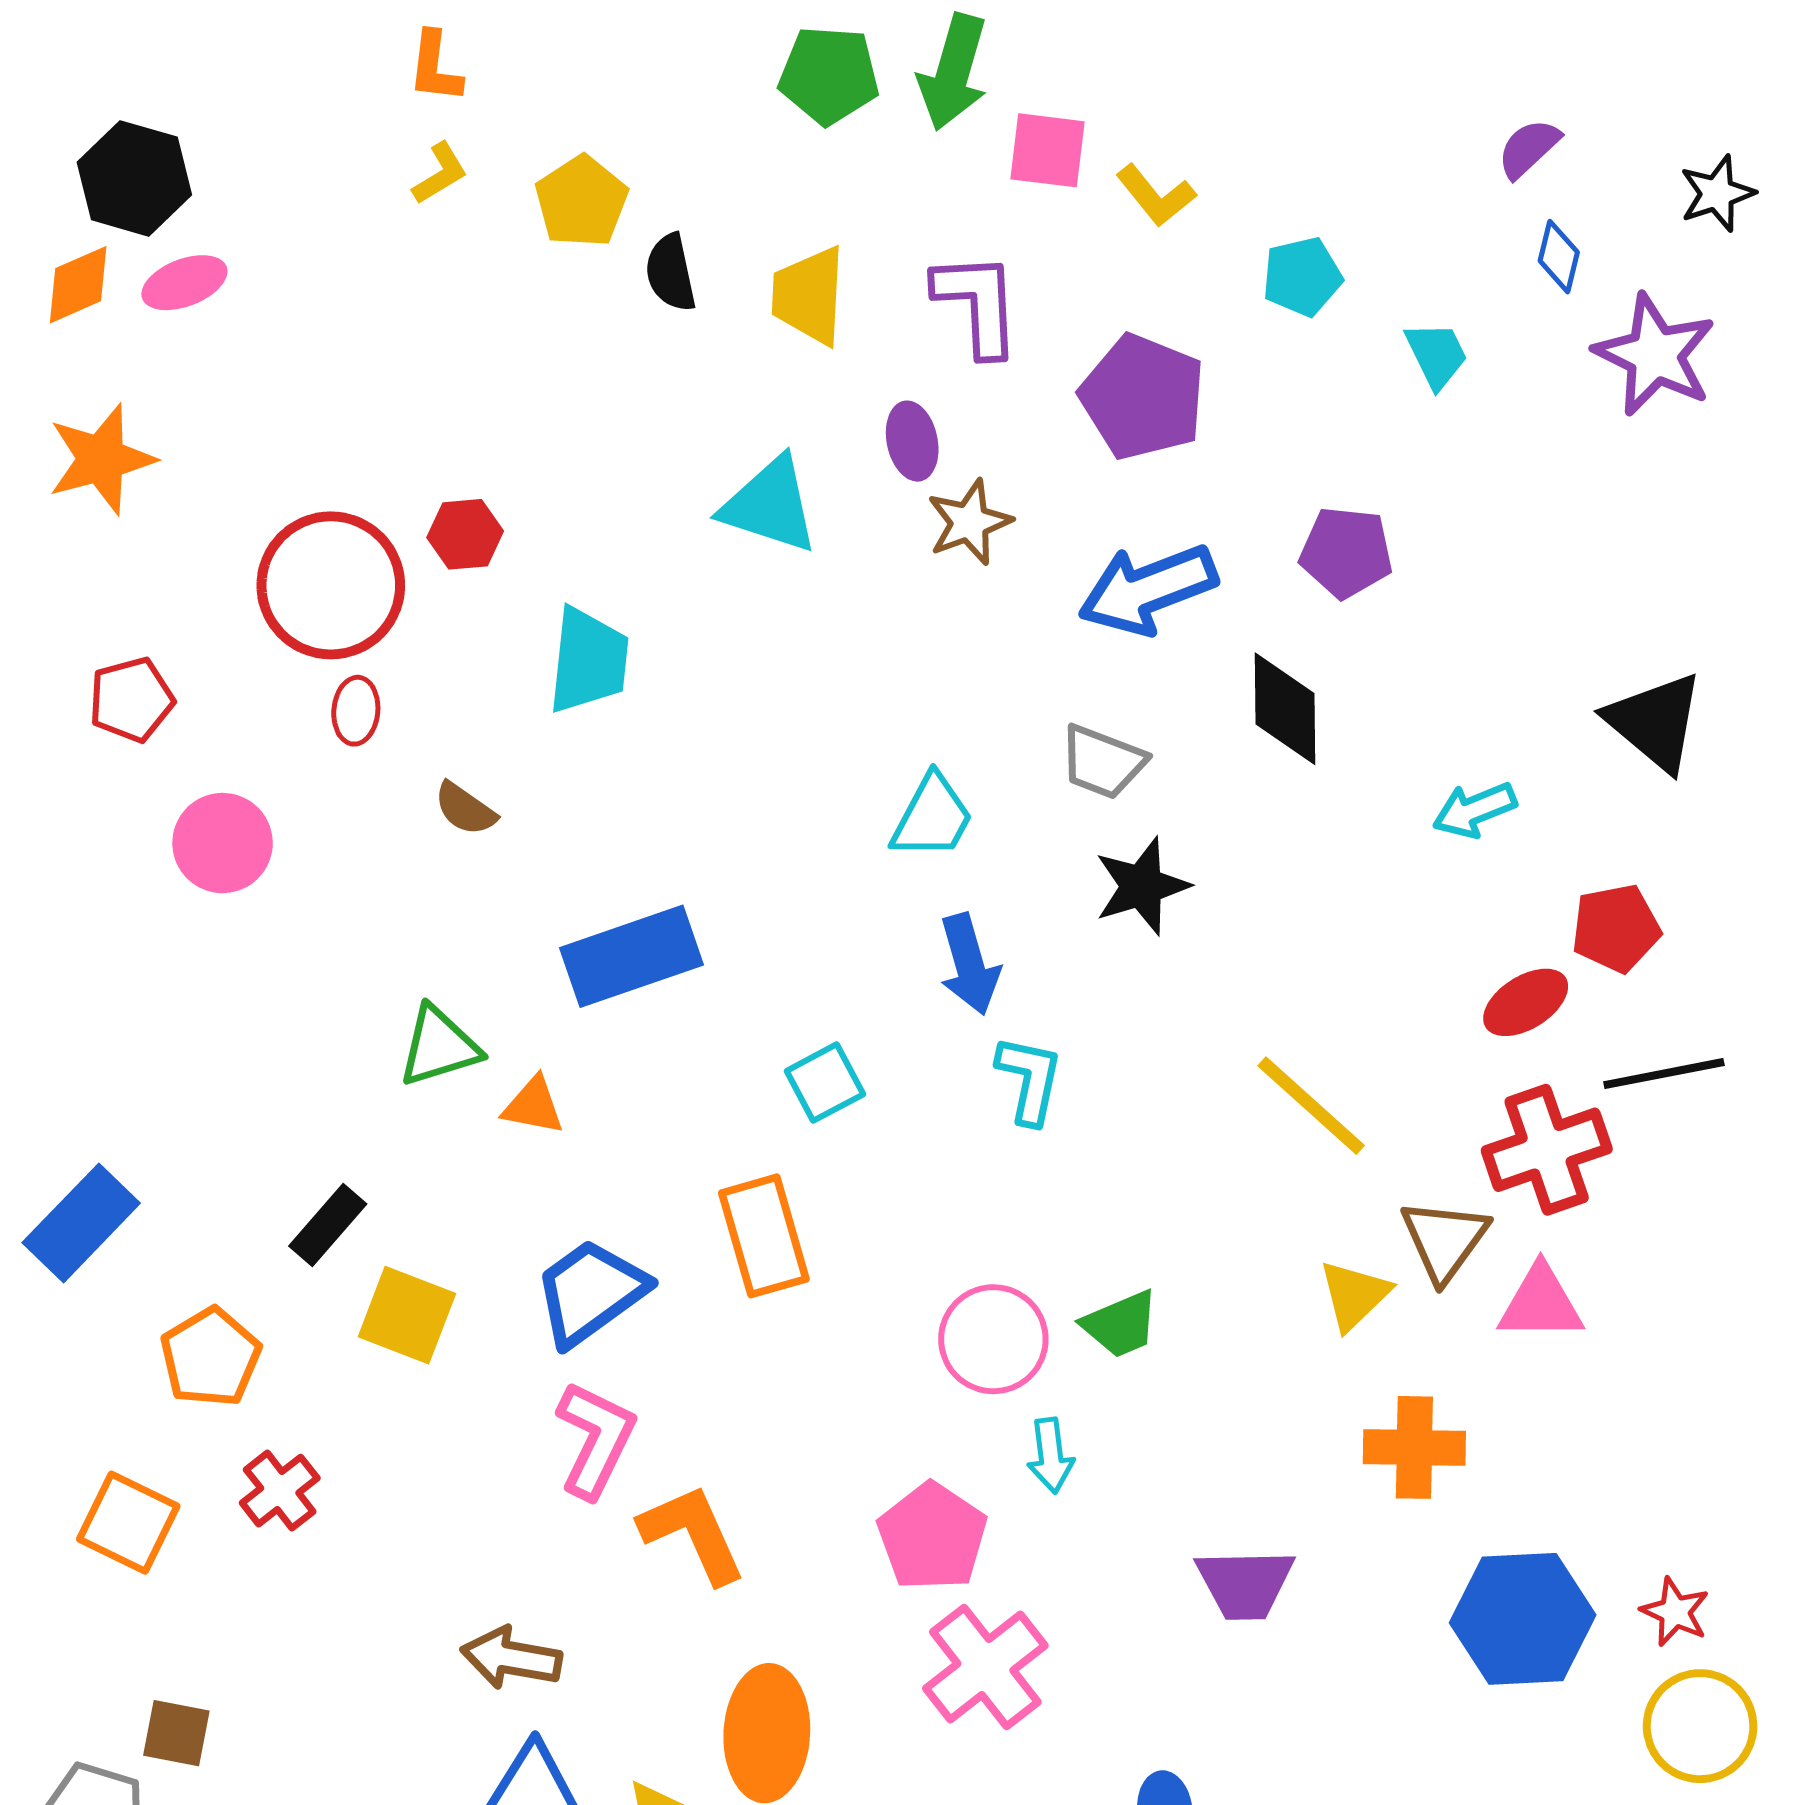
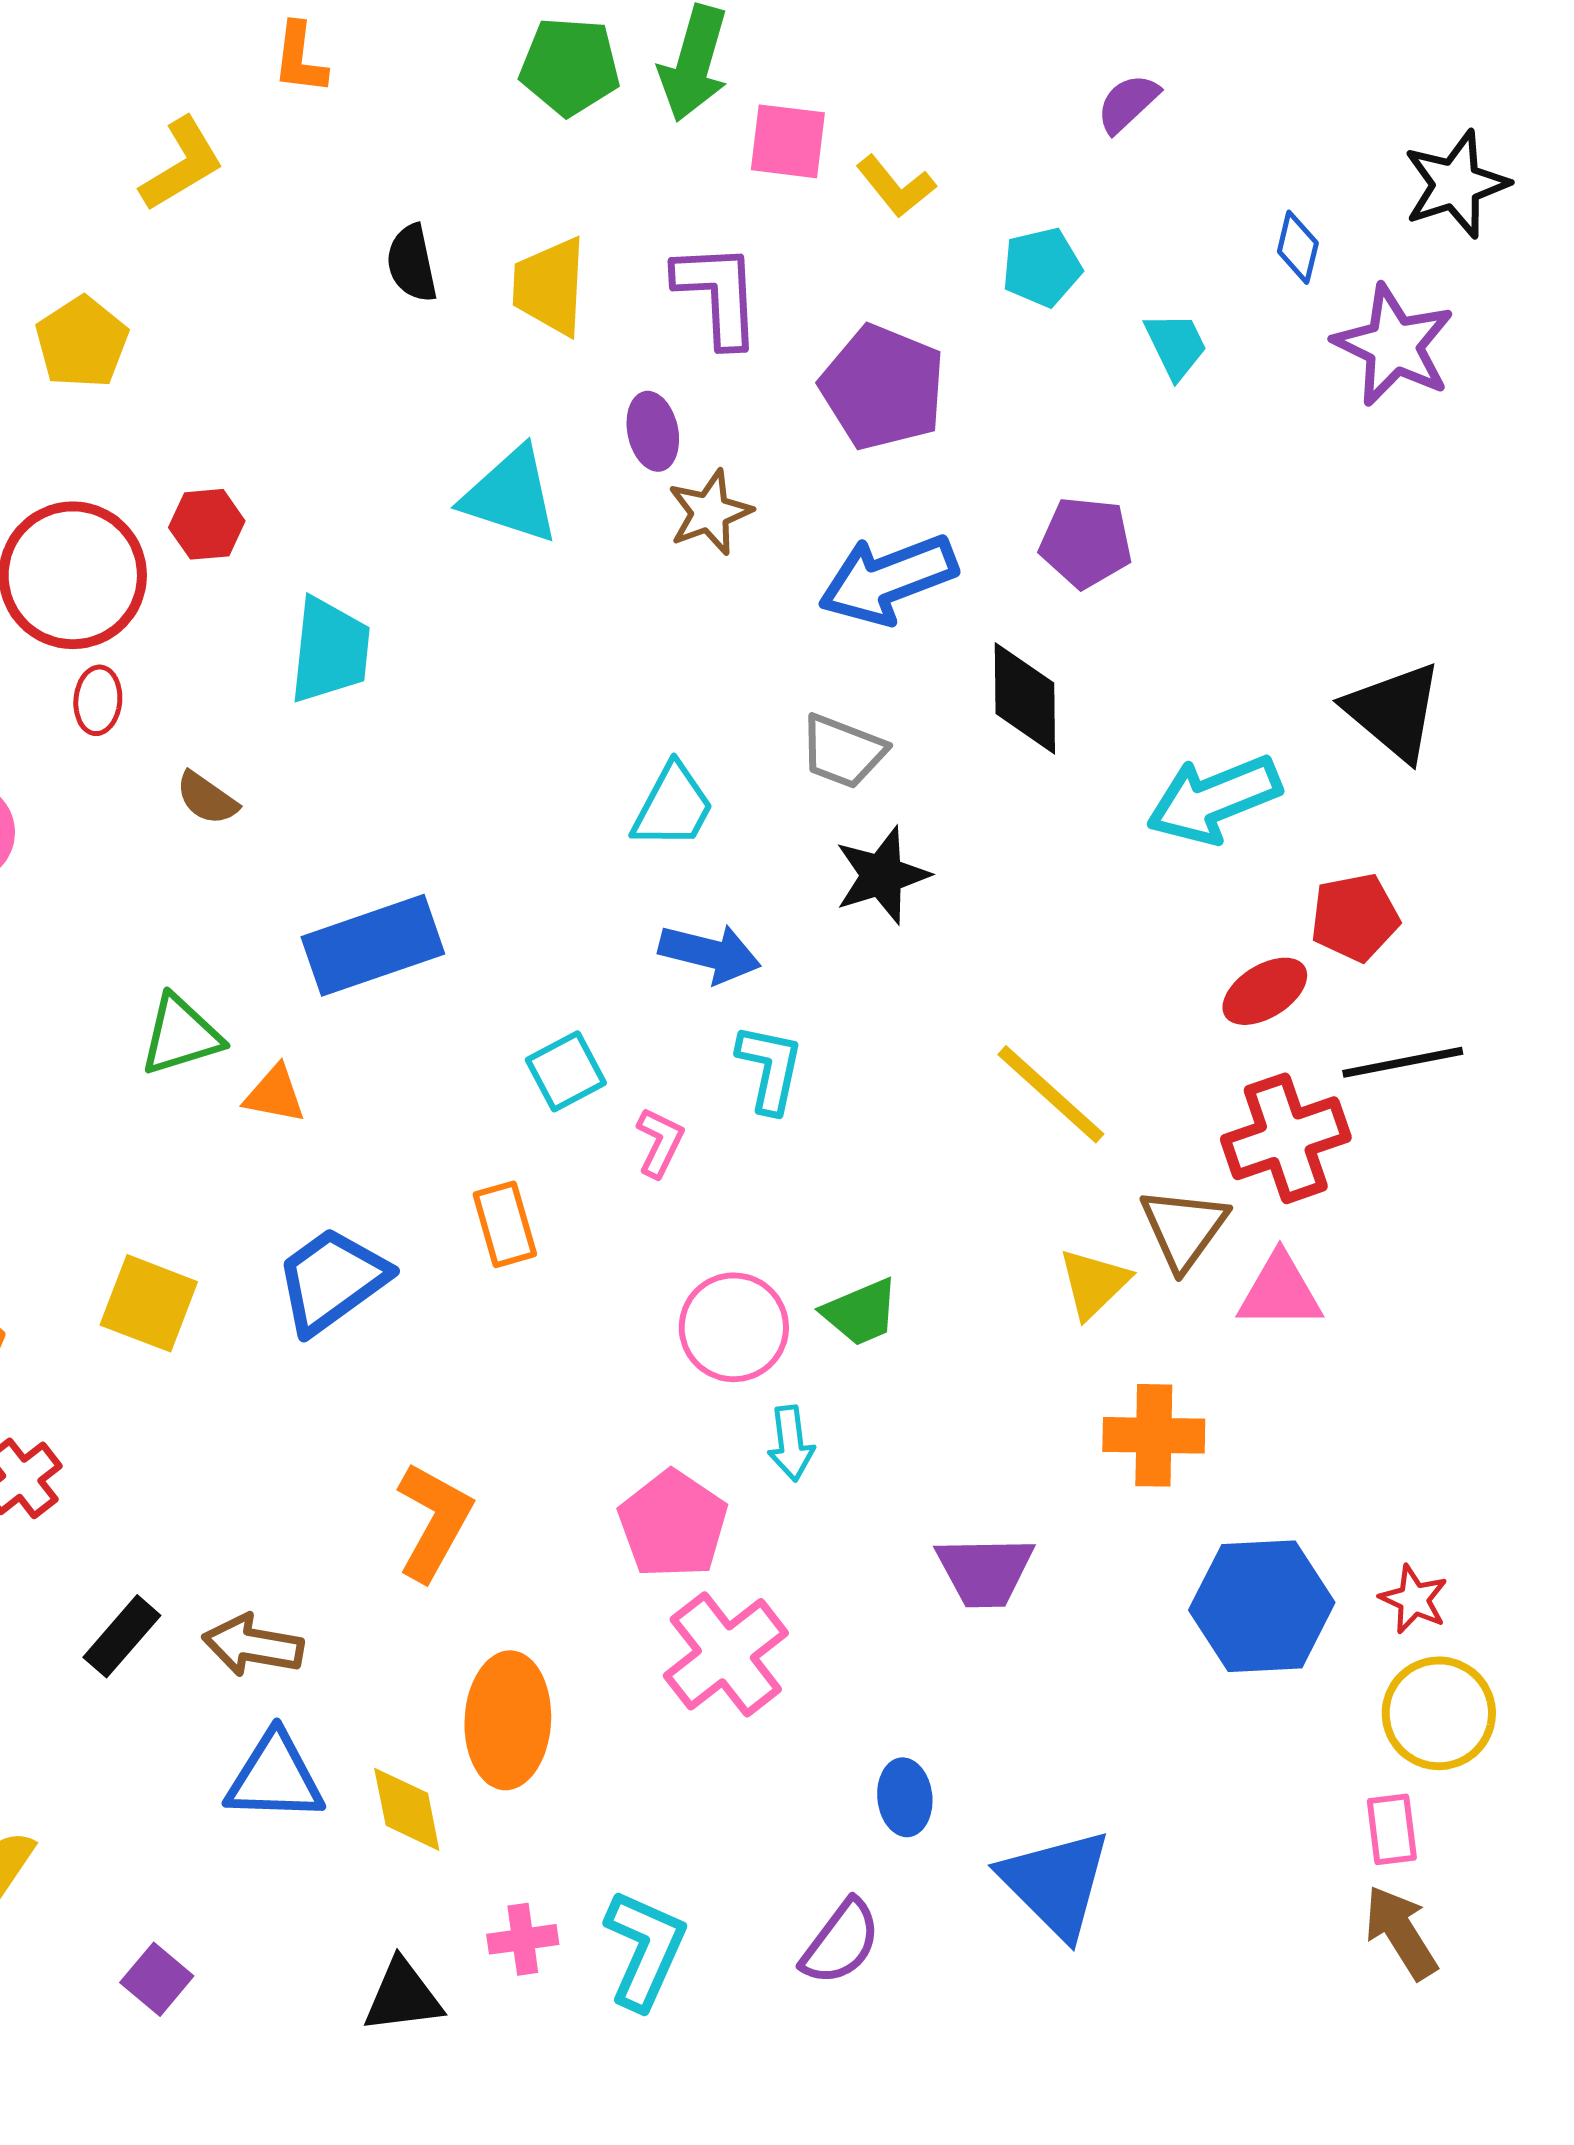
orange L-shape: (435, 67) -> (300, 58), moved
purple semicircle: (1529, 148) -> (1128, 103), moved
yellow L-shape: (440, 173) -> (182, 164), size x1.5
black star: (1717, 193) -> (1456, 184), size x1.4
yellow pentagon: (581, 201) -> (82, 342), moved
cyan arrow: (1475, 810) -> (1214, 799), size x1.6
blue arrow: (969, 964) -> (710, 953), turned -60
black rectangle: (328, 1225) -> (122, 1636), moved
orange rectangle: (764, 1236) -> (505, 1224), size x0.7
pink L-shape: (595, 1439) -> (660, 1142), moved, size x0.6
orange L-shape: (693, 1534) -> (434, 1521), turned 53

